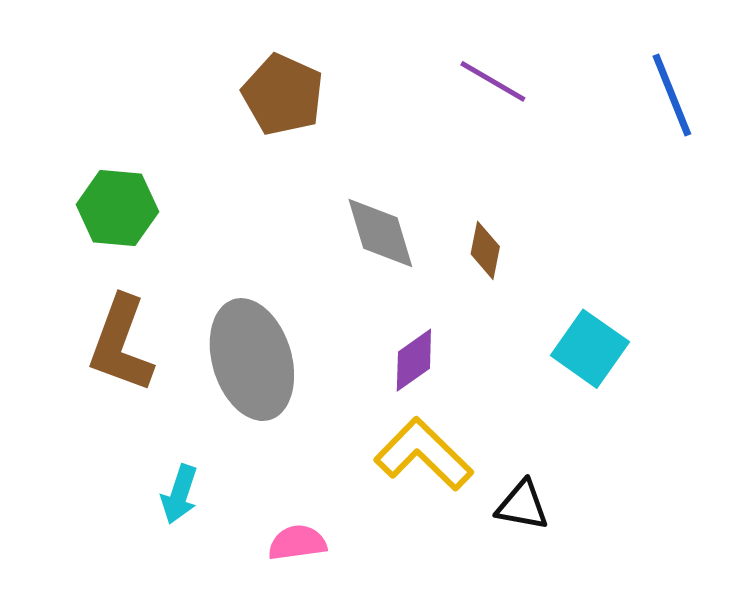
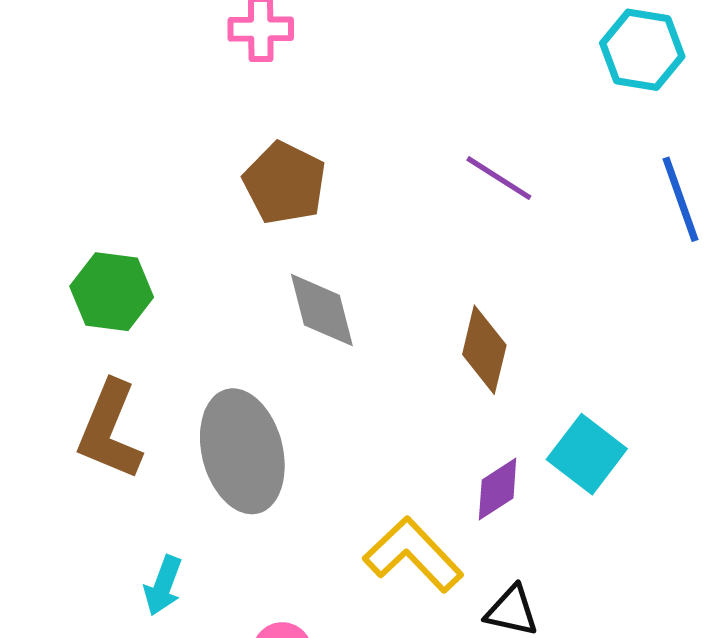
gray diamond: (380, 233) -> (322, 310), moved
brown diamond: (485, 250) -> (484, 350), size x1.5
purple diamond: (414, 360) -> (498, 489), moved

